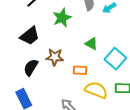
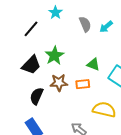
green star: (62, 18) -> (54, 55), moved
orange rectangle: (80, 70) -> (83, 84), moved

